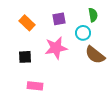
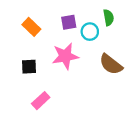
cyan circle: (83, 33) -> (90, 32), moved
pink rectangle: (35, 86) -> (41, 101), turned -49

